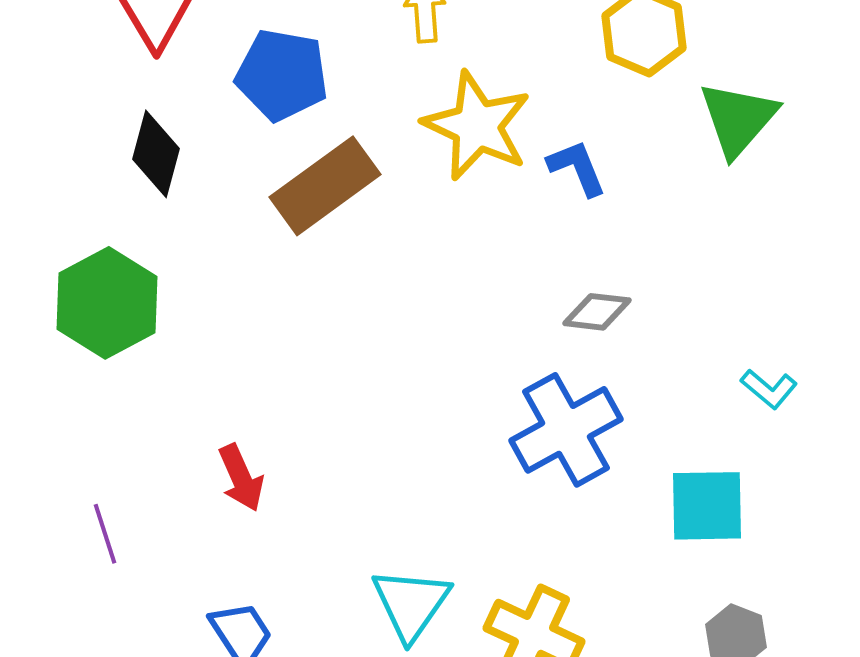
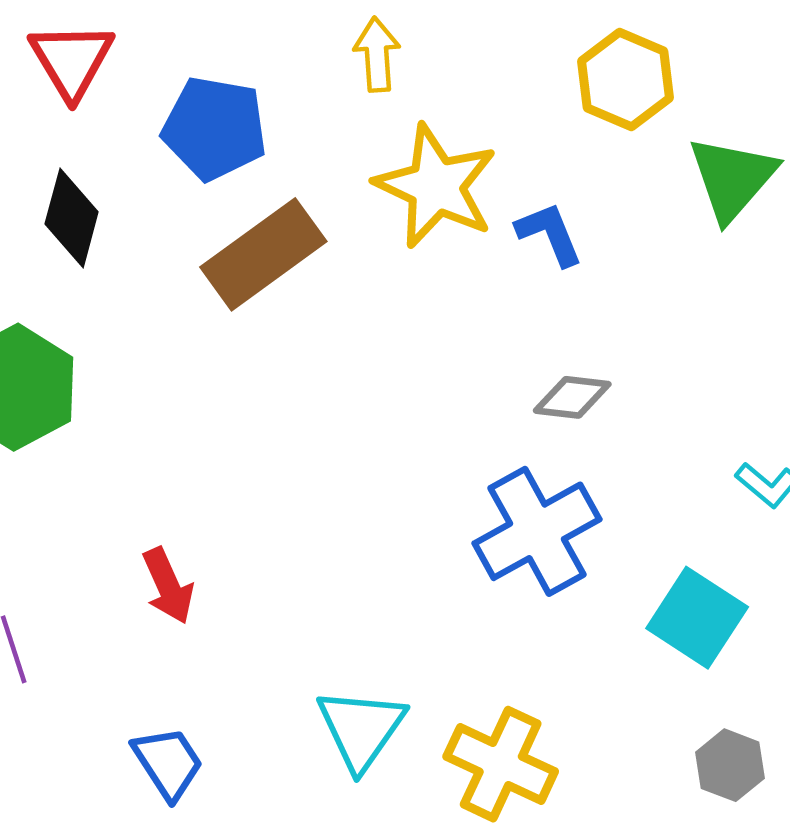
cyan square: (707, 506) -> (697, 618), turned 34

